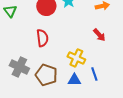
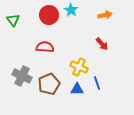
red semicircle: (42, 38) -> (45, 47), turned -78
brown pentagon: (46, 75) -> (49, 84), turned 30

